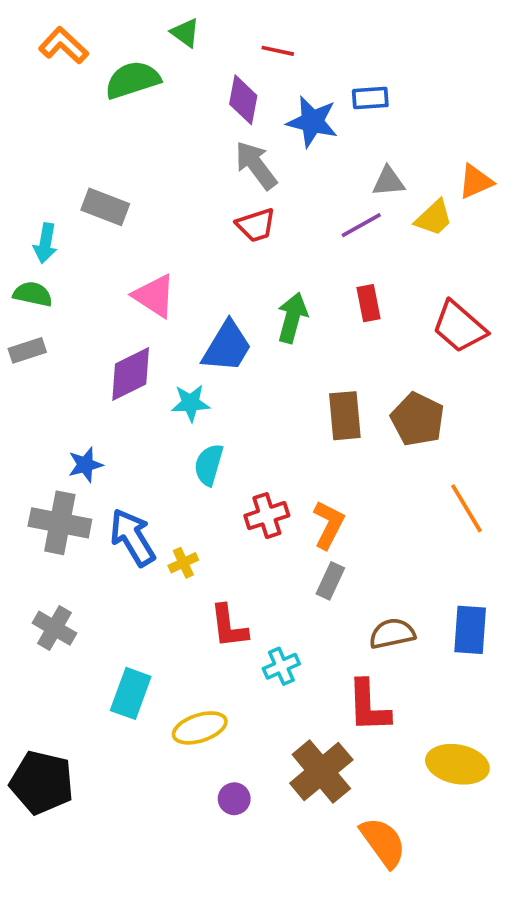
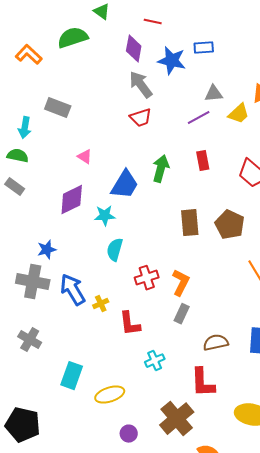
orange L-shape: (64, 45) -> (29, 55), moved
pink triangle: (154, 296) -> (85, 157), size x0.6
gray rectangle: (27, 350) -> (15, 187), turned 54
red L-shape: (229, 626) -> (130, 324), moved

